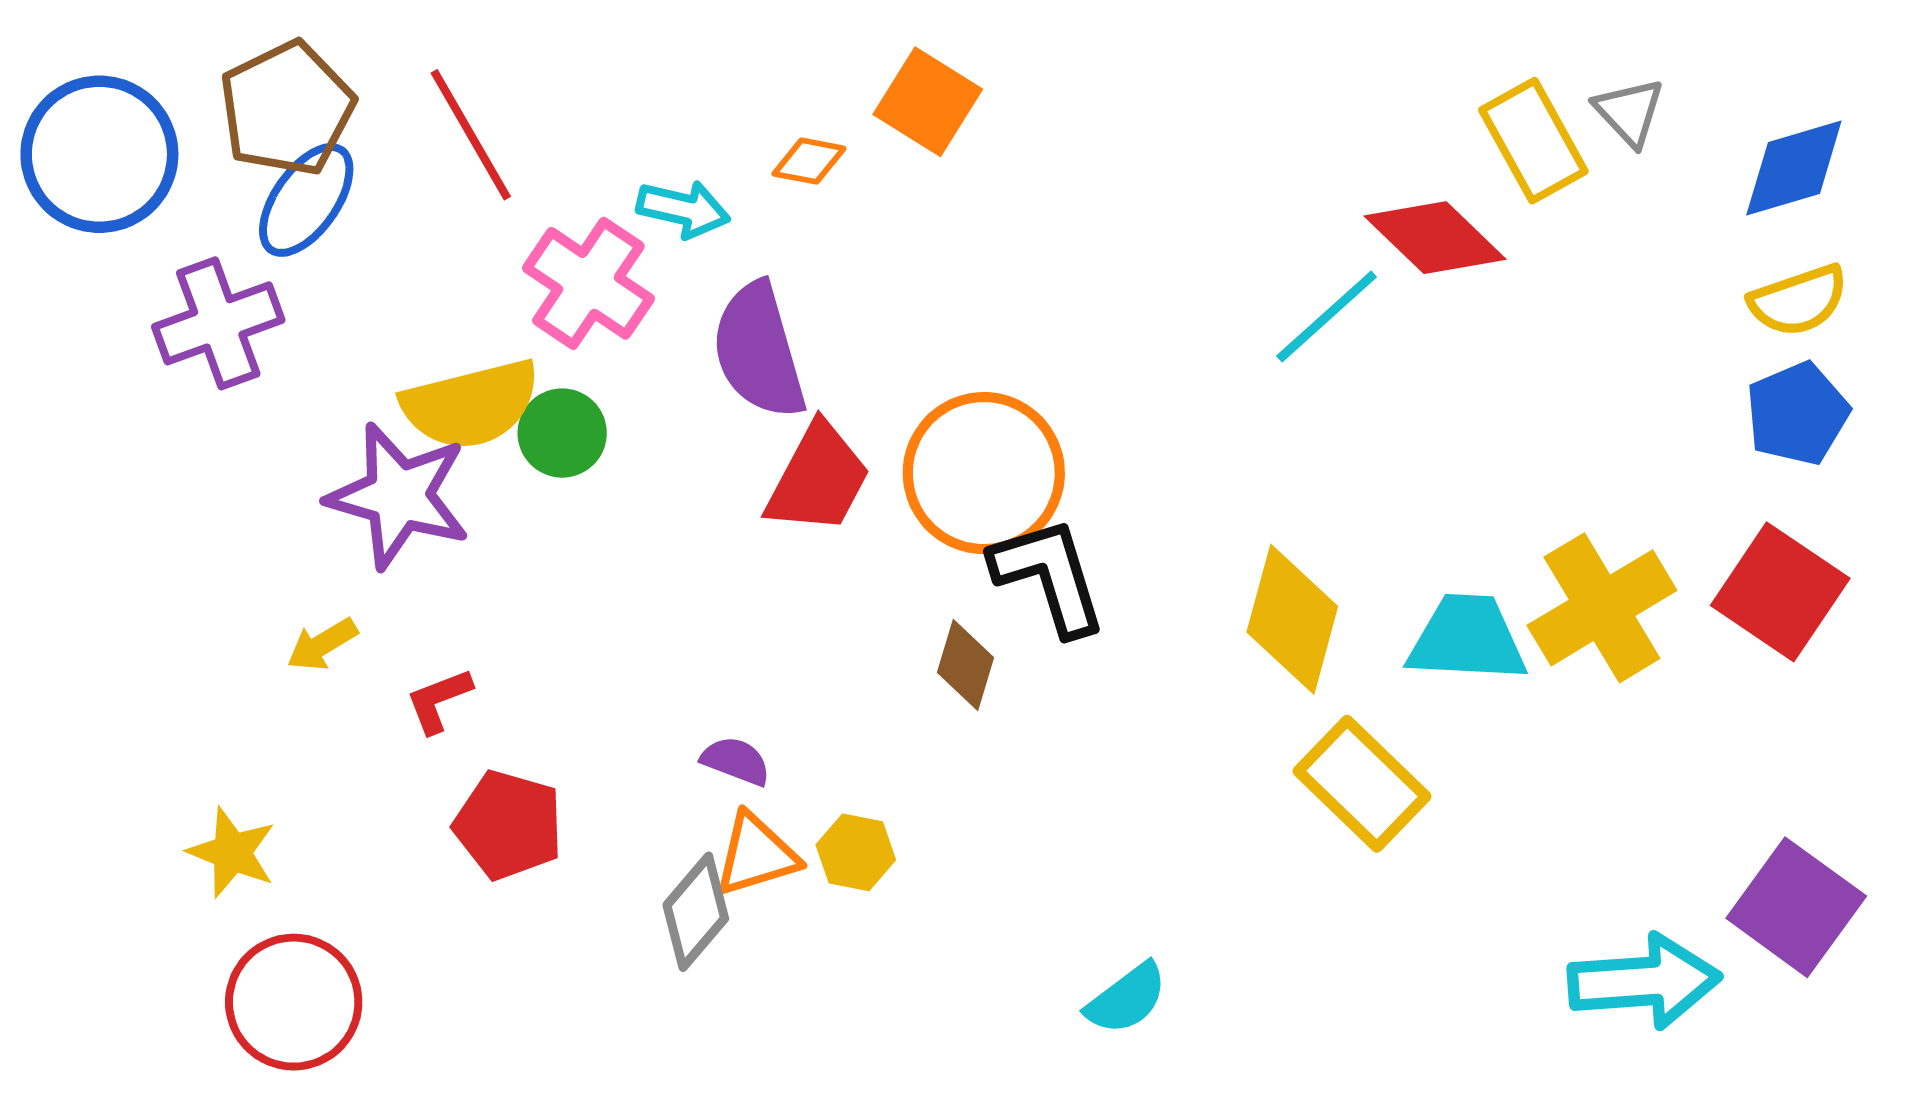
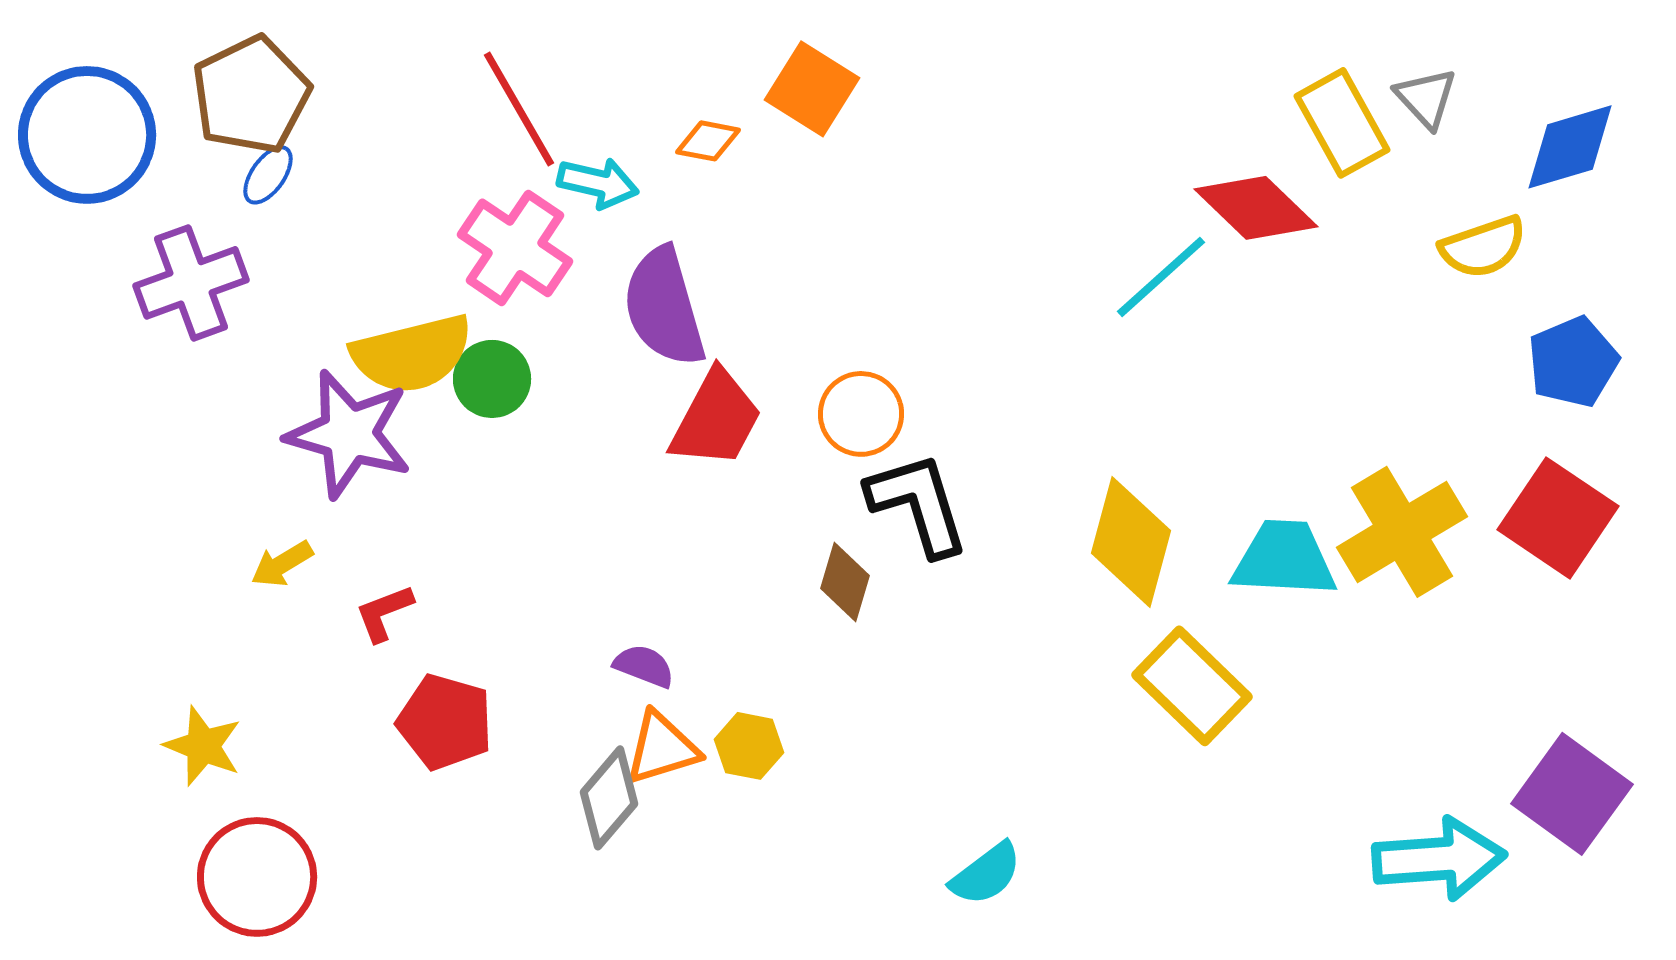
red line: (471, 135) -> (519, 109), moved
blue ellipse: (306, 200) -> (268, 175), size x0.6
yellow semicircle: (1798, 300) -> (1483, 247), moved
orange circle: (984, 473) -> (861, 414), size x0.6

